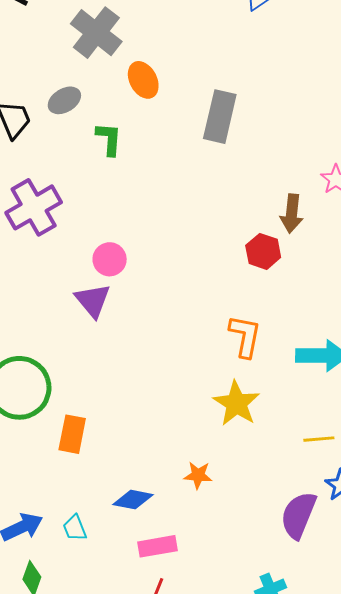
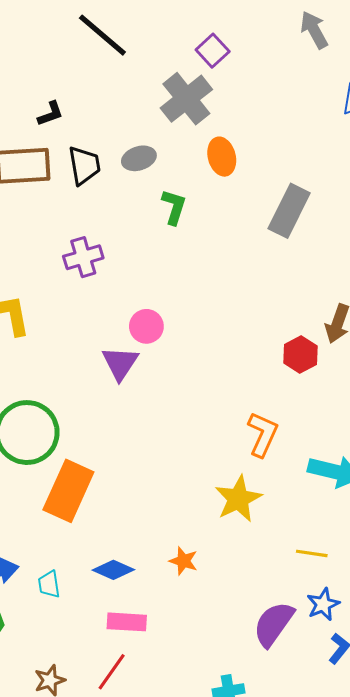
purple cross: (34, 207) -> (83, 257), size x0.7
orange rectangle: (72, 434) -> (68, 491), size x1.5

